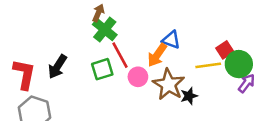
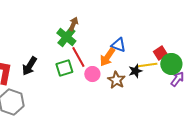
brown arrow: (98, 13) -> (73, 24), moved
brown star: (169, 84) -> (116, 80), size x0.7
black star: (189, 96) -> (135, 71), moved

